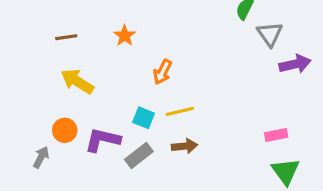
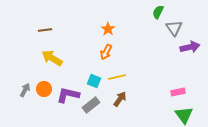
orange star: (125, 36) -> (108, 29), moved
brown arrow: (185, 146) -> (120, 99), turned -49
gray arrow: (41, 157) -> (25, 90), moved

